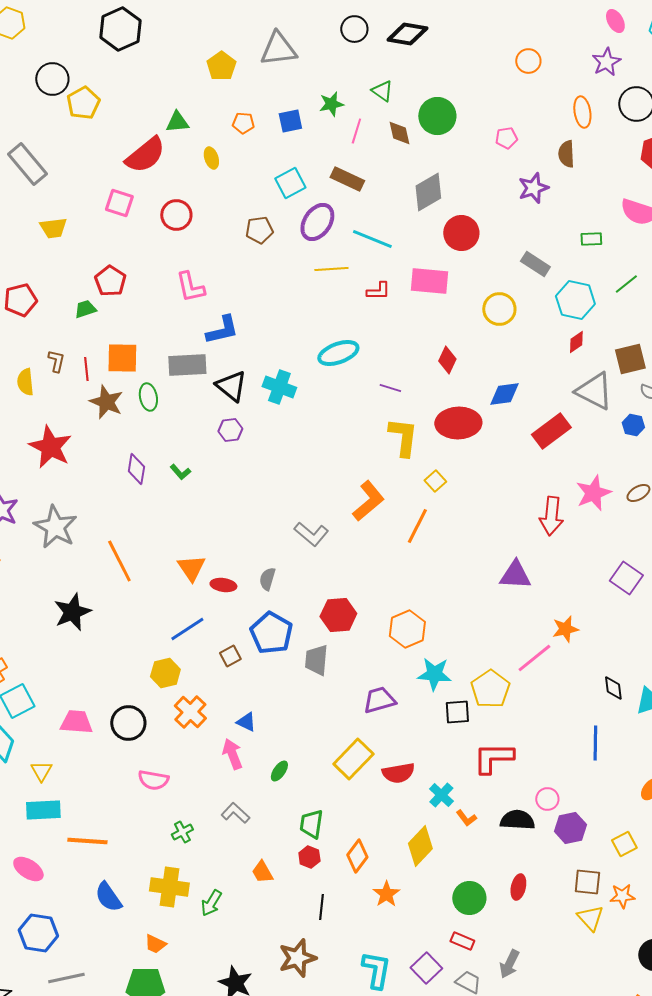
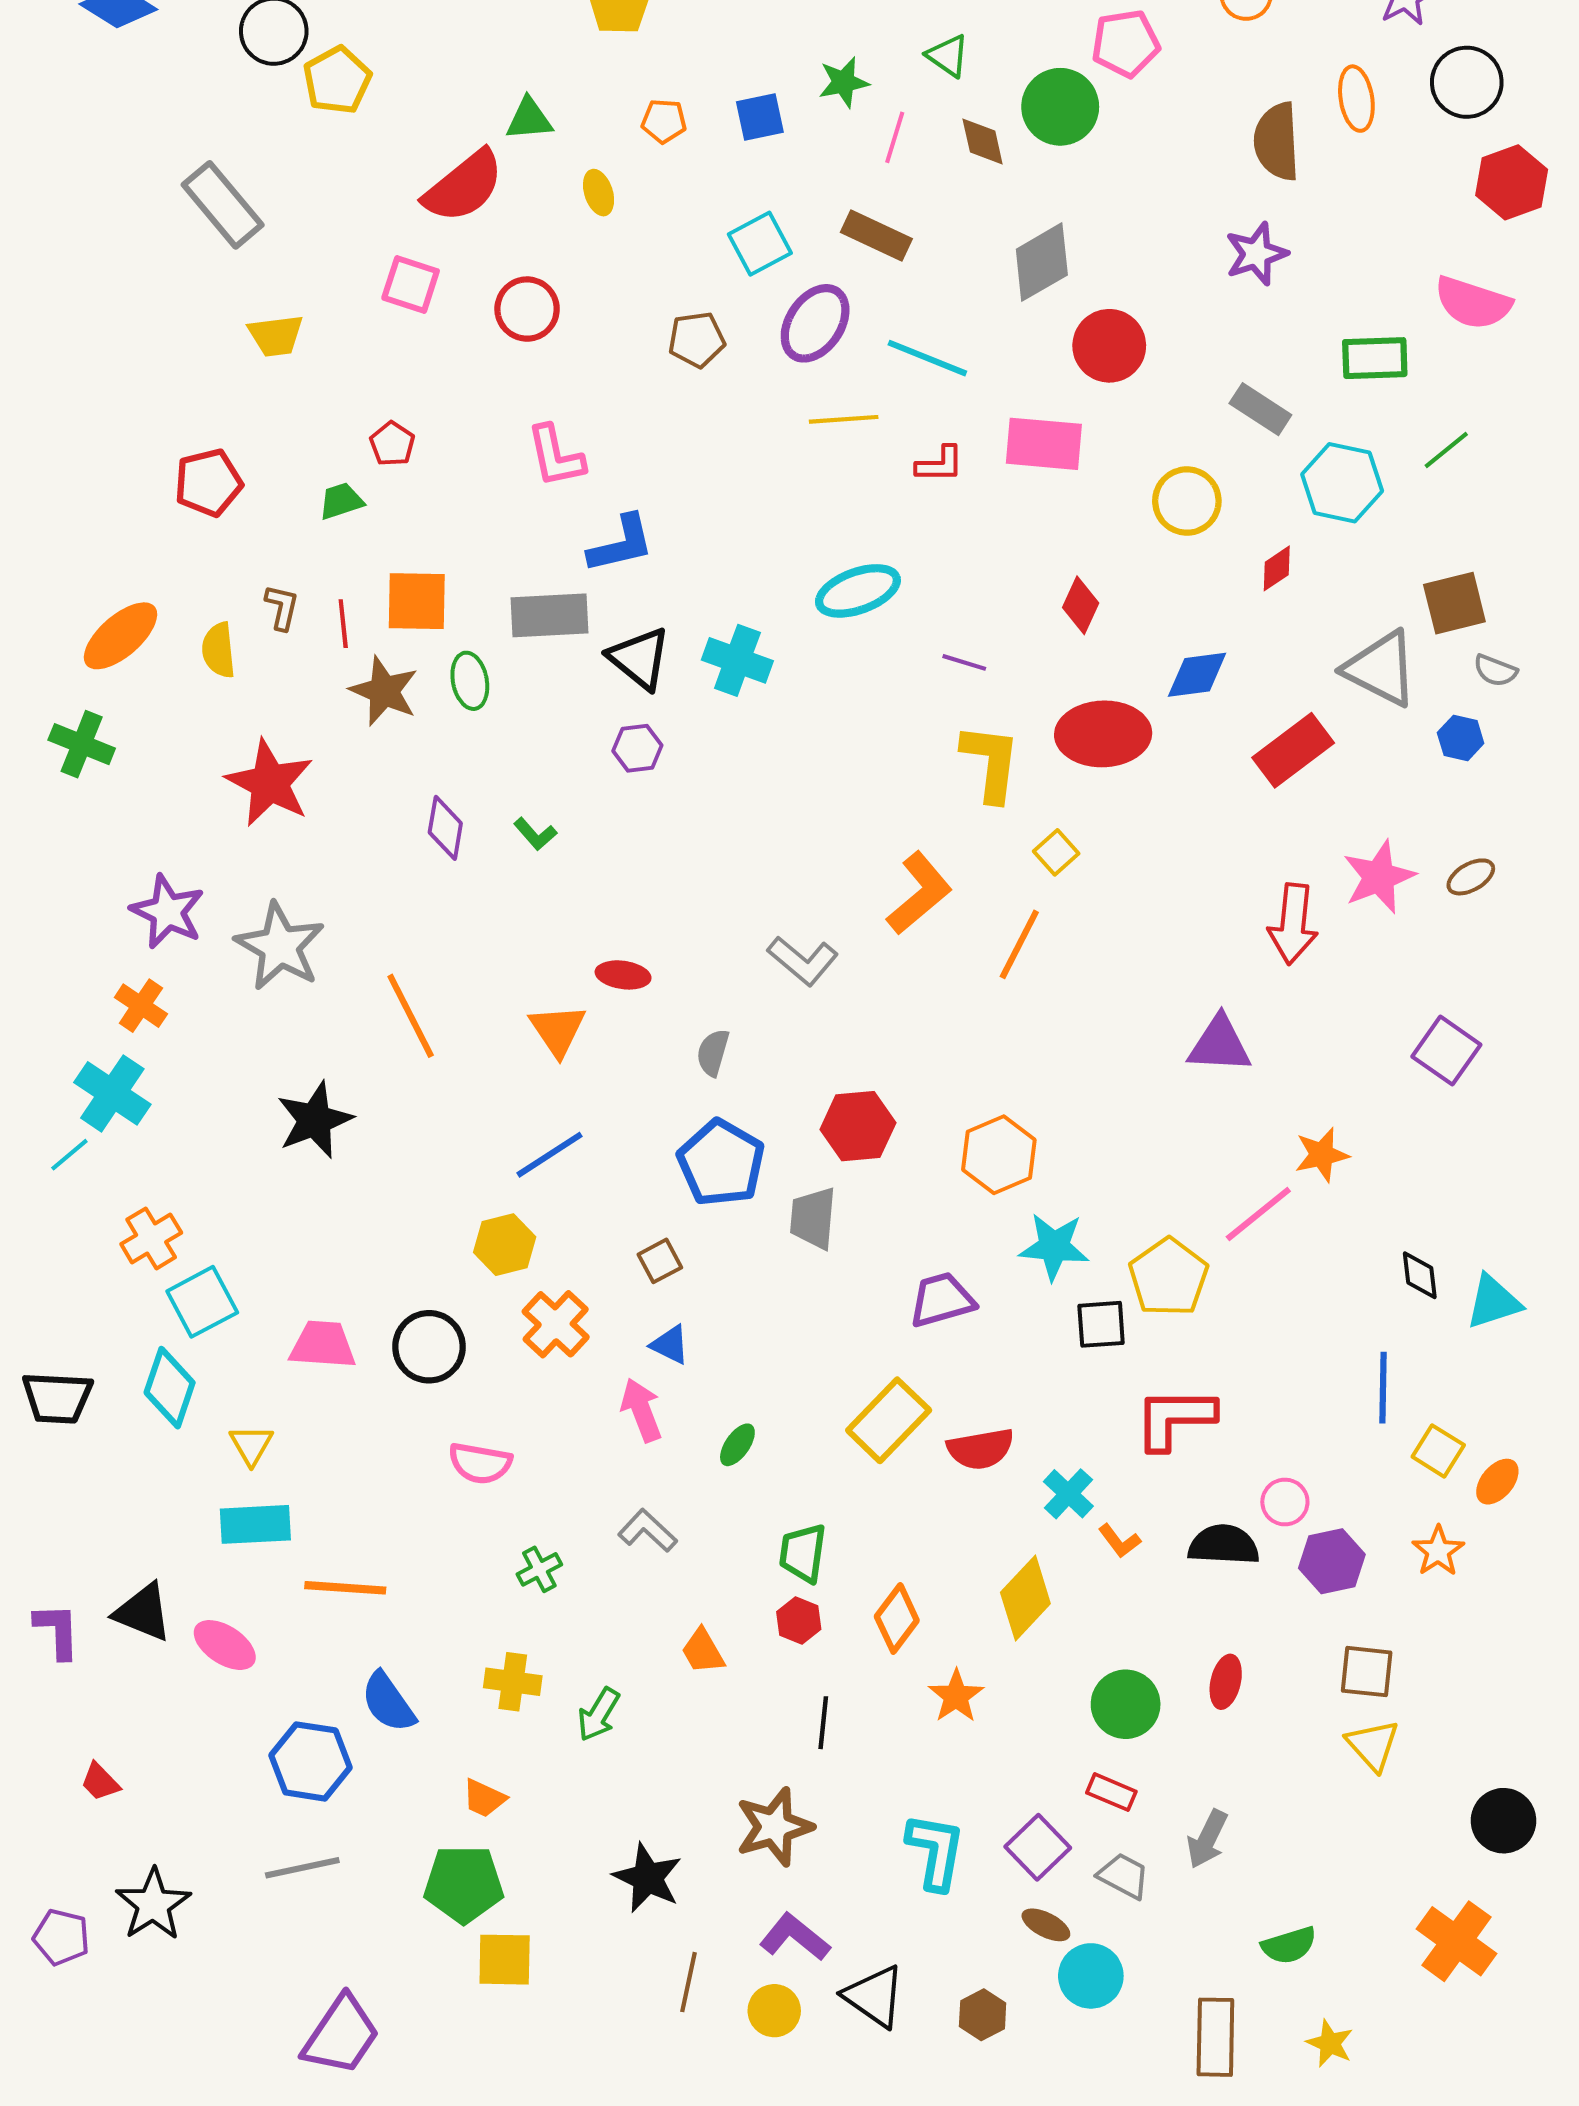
pink pentagon: (506, 138) -> (1126, 43), moved, size x1.5
brown semicircle: (566, 154) -> (1277, 142), moved, size x1.4
green rectangle: (591, 239) -> (1375, 358), size x1.5
red pentagon: (110, 281) -> (392, 444), size x0.7
red diamond: (576, 342) -> (1277, 568), moved
red ellipse: (223, 585) -> (623, 975), moved
brown square: (230, 656) -> (660, 1261), moved
yellow square: (624, 844) -> (1438, 1451), moved, turned -30
yellow cross: (169, 887) -> (513, 1682), size x0.7
orange star: (622, 896) -> (1438, 1551), moved, turned -30
blue hexagon: (38, 933) -> (311, 1761), moved

